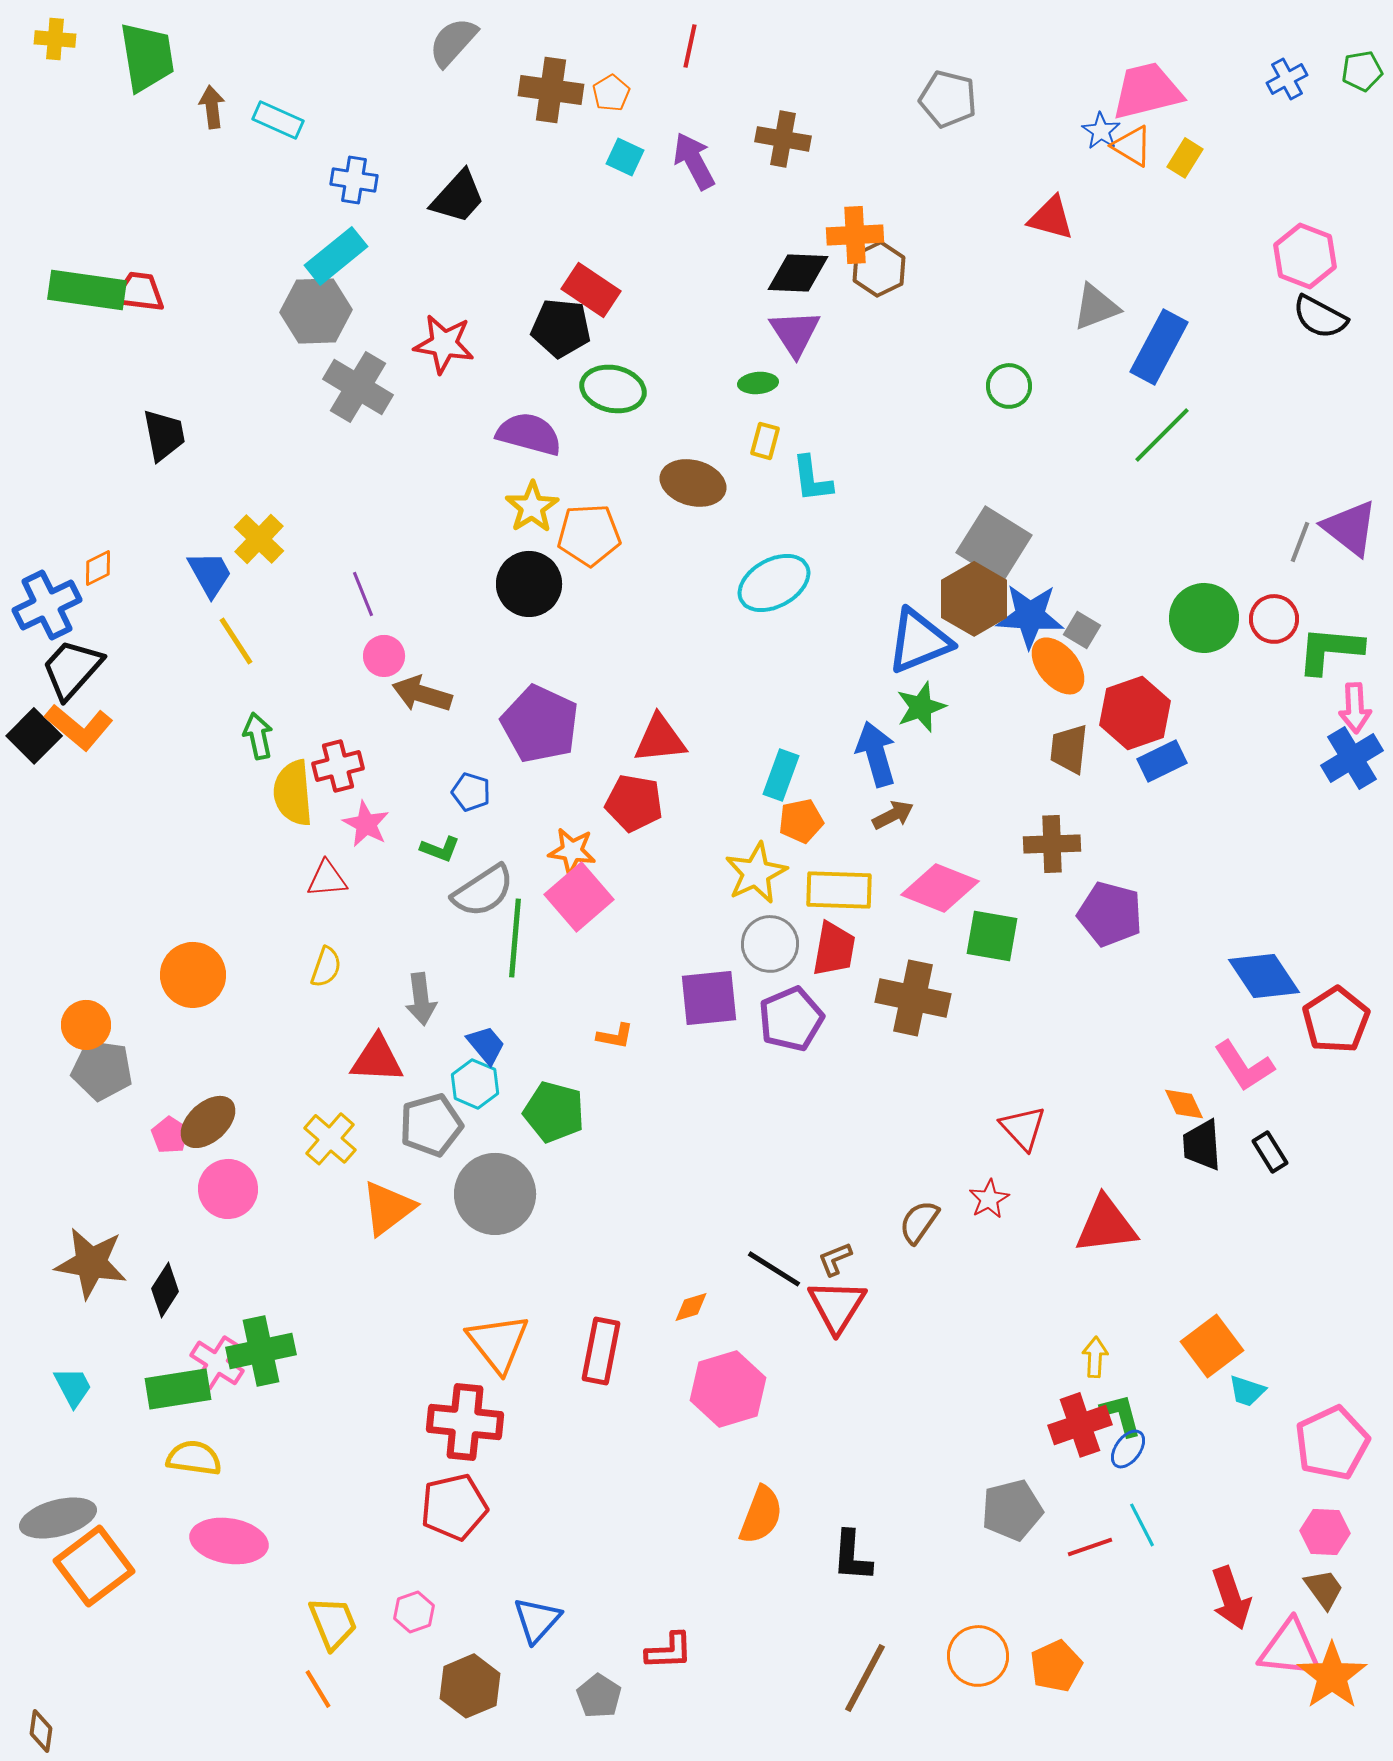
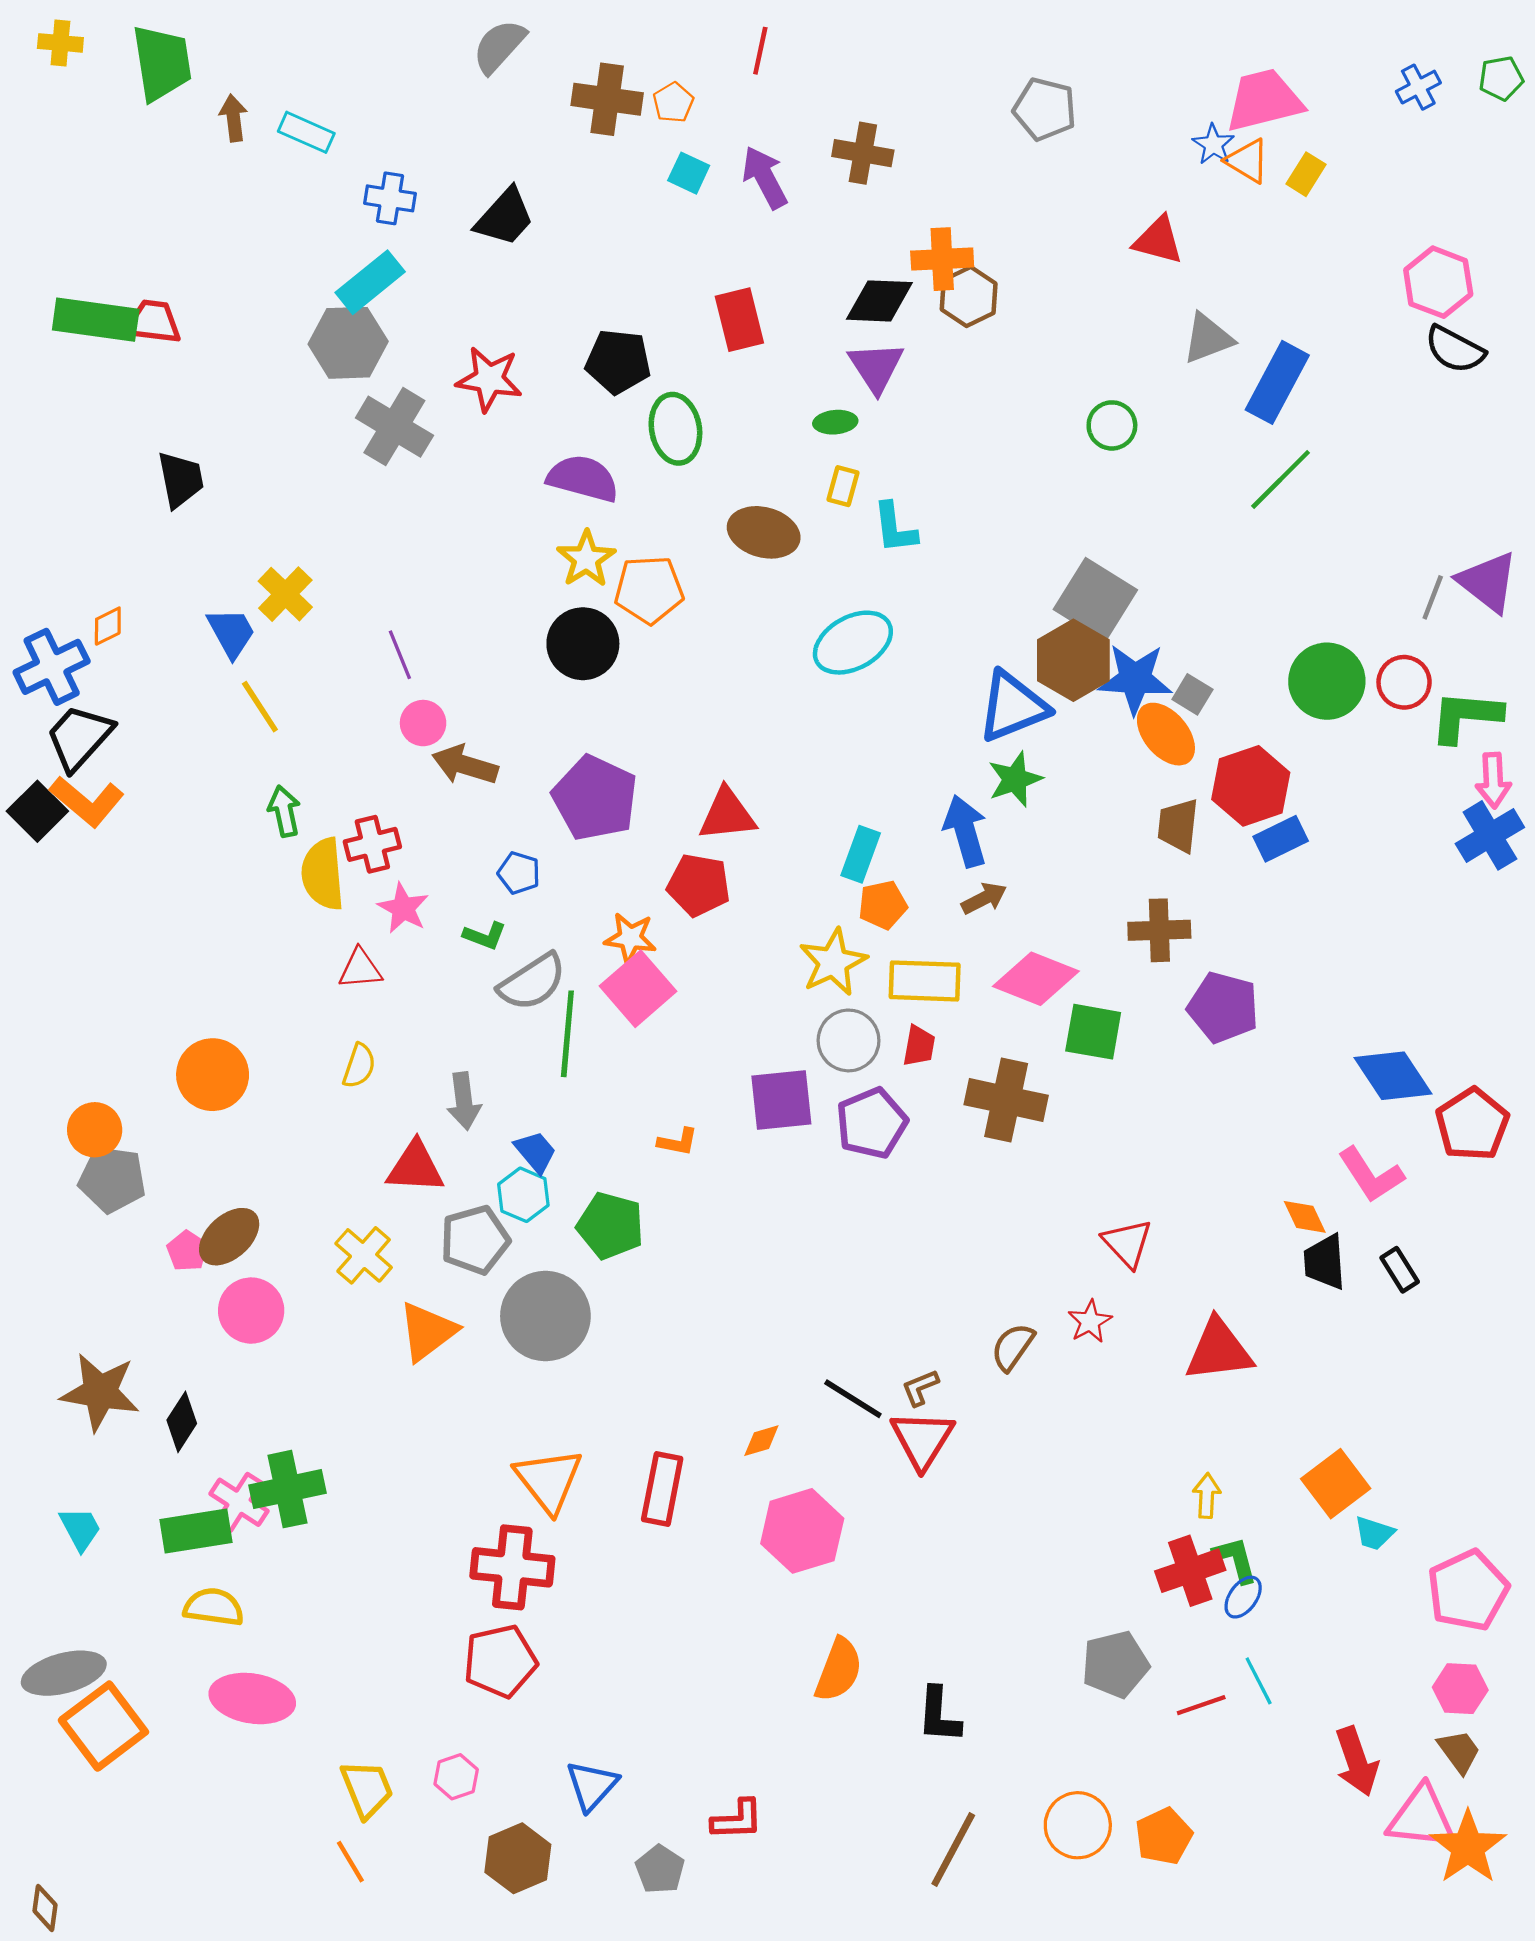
red rectangle: (591, 290) -> (739, 320), moved, turned 42
green ellipse: (613, 389) -> (675, 429), turned 68
red trapezoid: (834, 949) -> (919, 1046), size x0.7

